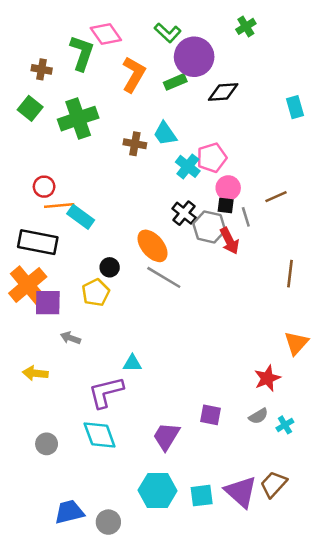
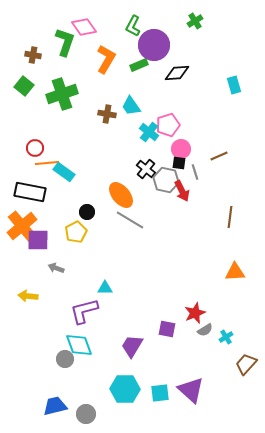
green L-shape: (168, 33) -> (133, 26), turned 75
orange triangle: (296, 343) -> (235, 272), turned 45
red star: (267, 378) -> (195, 313), moved
gray circle: (47, 444) -> (65, 359), moved
brown trapezoid: (274, 484) -> (246, 364), moved

